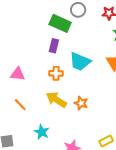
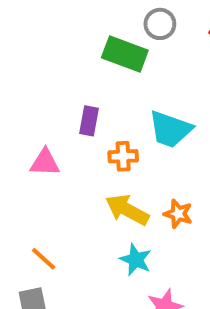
purple rectangle: (54, 46) -> (89, 121), moved
orange line: (20, 105) -> (44, 259), moved
cyan star: (42, 132) -> (136, 260), moved

